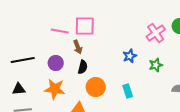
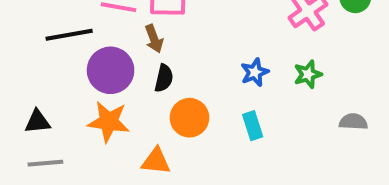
blue star: (130, 56) -> (255, 72), moved
black line: (23, 60) -> (69, 35), moved
purple circle: (56, 63) -> (111, 70), size x1.5

